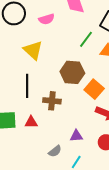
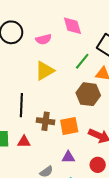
yellow triangle: (33, 50) -> (45, 71), moved, turned 45
brown hexagon: (72, 72) -> (88, 94), moved
orange square: (94, 89) -> (69, 126), moved, turned 36

